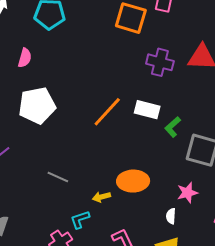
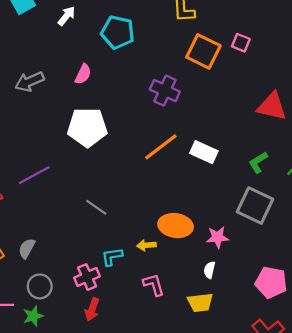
purple cross: (160, 62) -> (165, 91), moved
green L-shape: (173, 127) -> (258, 162), moved
pink star: (187, 193) -> (218, 237), moved
yellow arrow: (101, 197) -> (146, 245), moved

